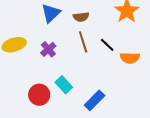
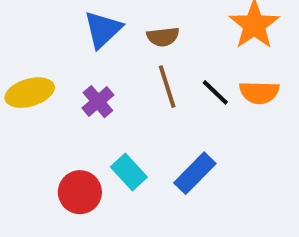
orange semicircle: (130, 58) -> (259, 92), moved
blue rectangle: (95, 100) -> (195, 173), moved

